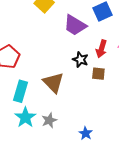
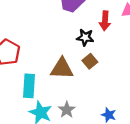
brown square: (98, 74) -> (90, 61), moved, turned -32
brown triangle: (53, 82) -> (62, 68), turned -30

